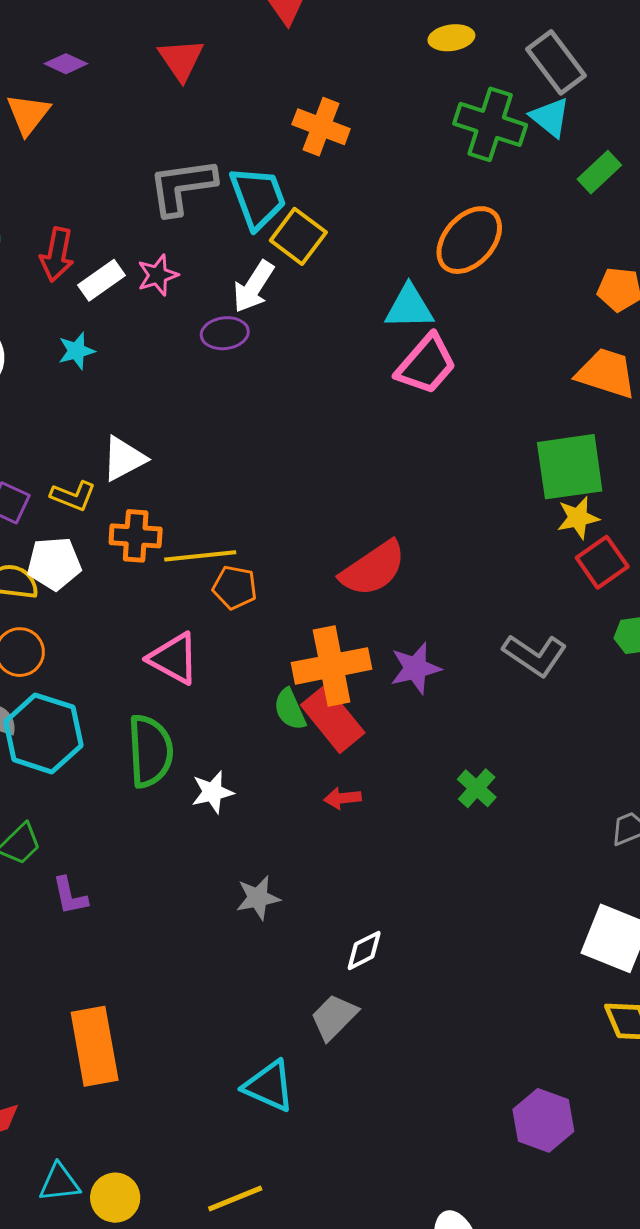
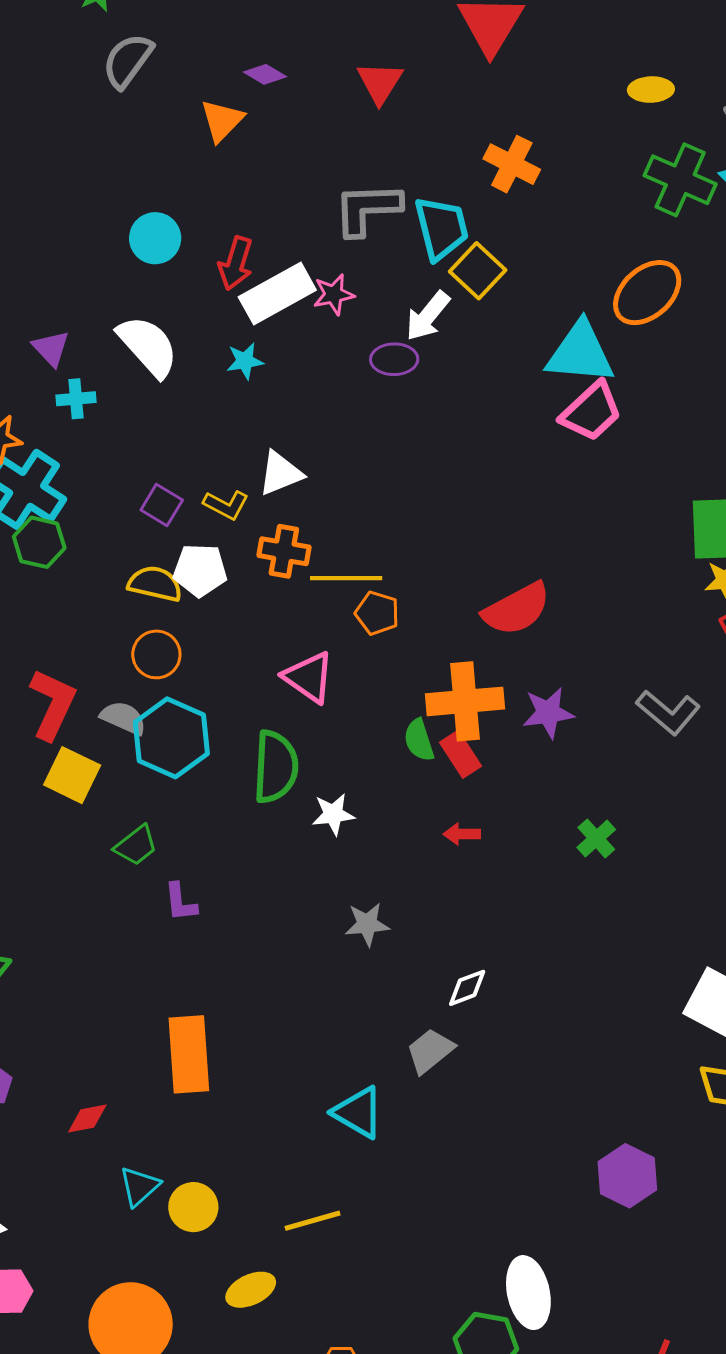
white rectangle: (102, 280) -> (277, 294), size x1.6
cyan triangle: (409, 307) -> (580, 353), size x1.4
red rectangle: (333, 719) -> (461, 754), size x0.7
cyan triangle: (59, 1183) -> (139, 1186), turned -42

